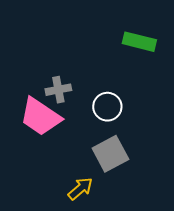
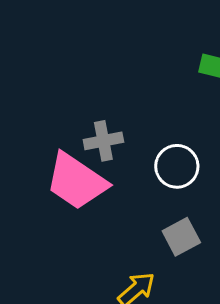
gray square: (110, 154) -> (181, 237), size x0.7

